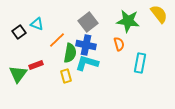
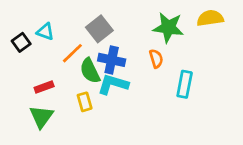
yellow semicircle: (159, 14) -> (210, 18), turned -60
gray square: (88, 22) -> (99, 29), moved
green semicircle: (70, 53) -> (90, 71), turned 144
green triangle: (18, 74) -> (41, 117), moved

